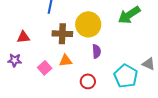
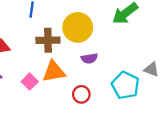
purple semicircle: (97, 51) -> (89, 58), turned 88
orange triangle: (66, 61) -> (54, 72), size x1.5

